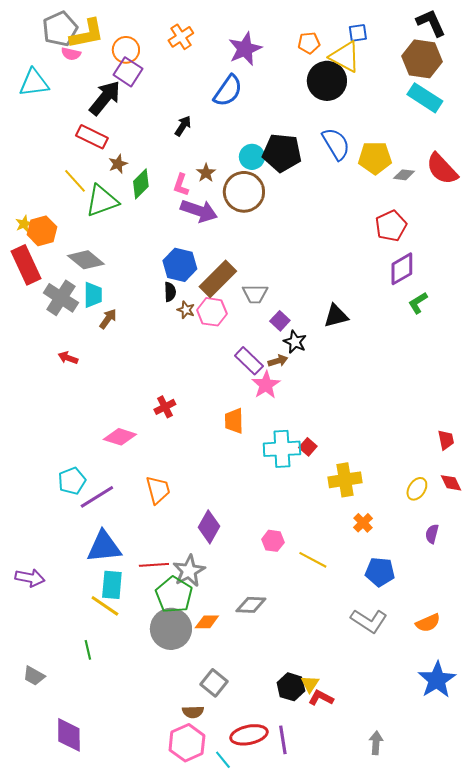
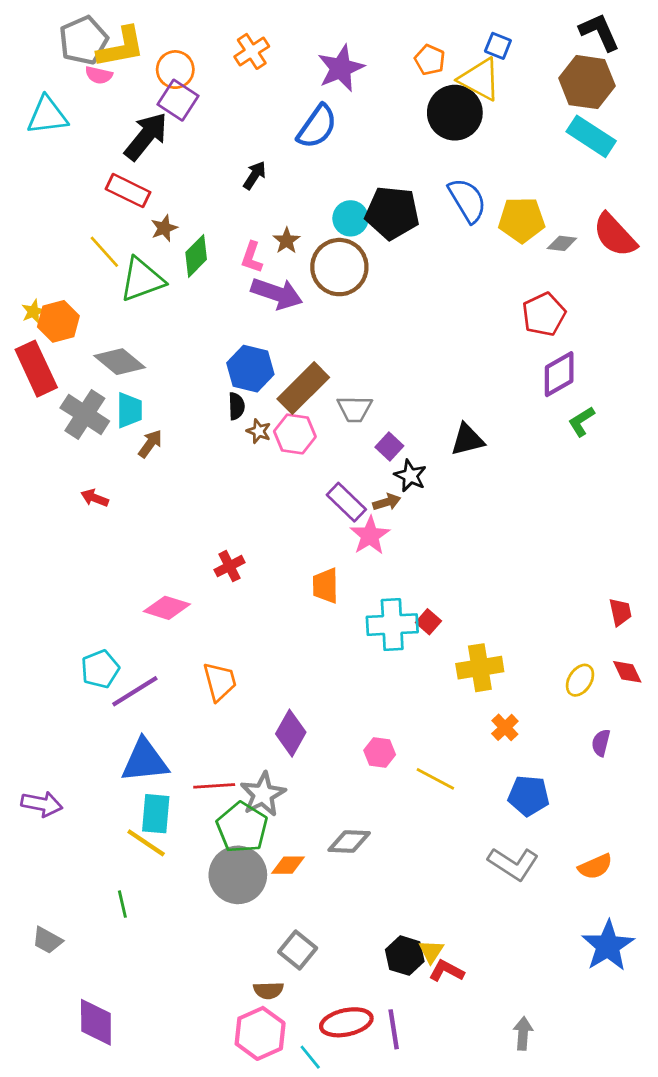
blue square: (358, 33) -> (498, 46), turned 30
orange pentagon: (309, 43) -> (430, 60), turned 30

